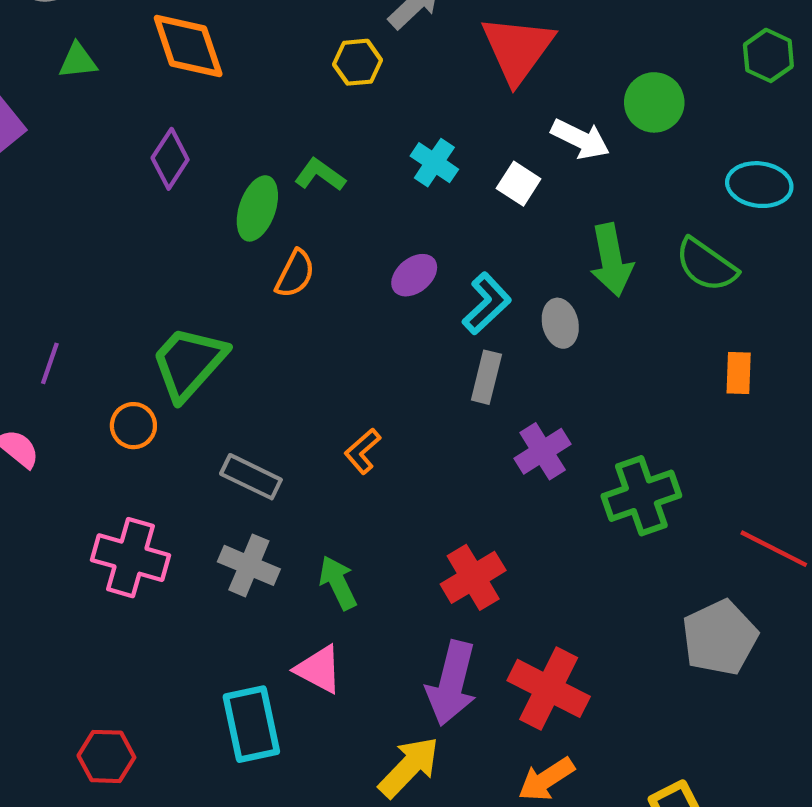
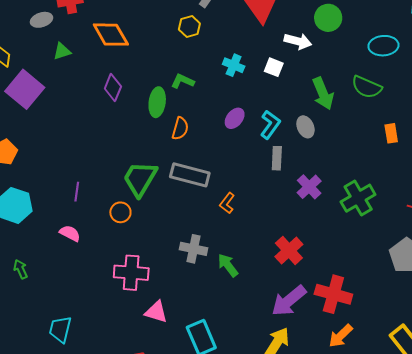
gray rectangle: (251, 477) -> (190, 175), moved, size x1.4
gray cross: (249, 565) -> (194, 249), moved
pink triangle: (319, 669) -> (156, 312), moved
purple arrow: (452, 683) -> (289, 301), turned 48

